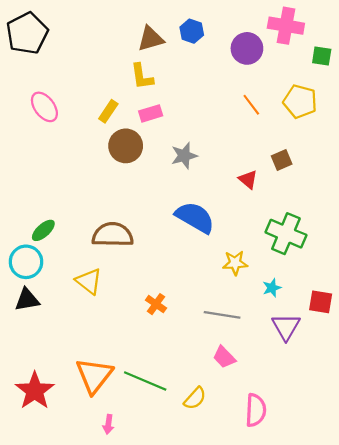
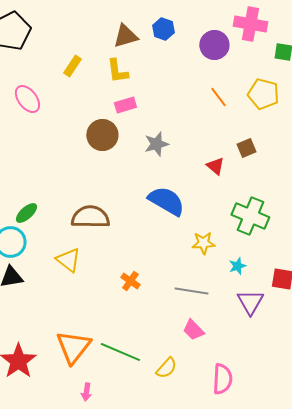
yellow rectangle: (108, 111) -> (72, 66), moved

